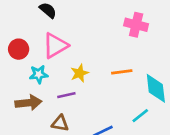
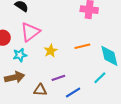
purple line: (66, 95) -> (58, 78), moved

